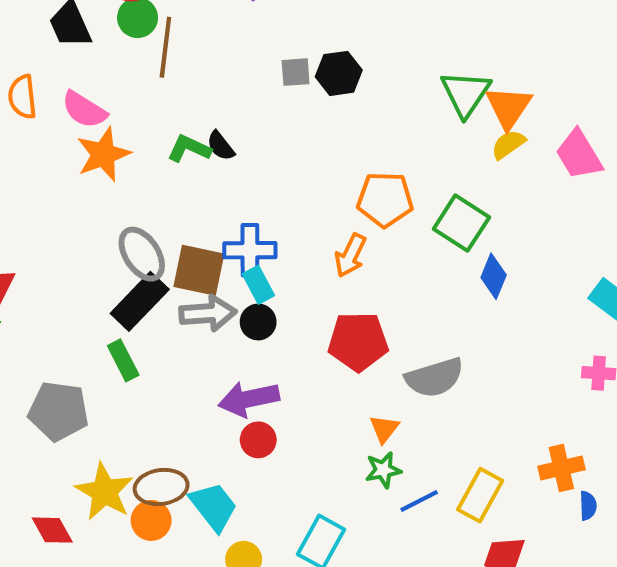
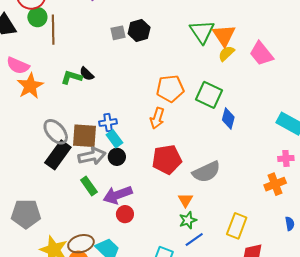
blue cross: (250, 250) -> (108, 123), size x0.7
green rectangle: (123, 360) -> (89, 186), moved
orange cross: (561, 468) -> (275, 184), moved
blue line: (419, 501) -> (194, 239), moved

